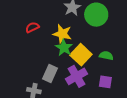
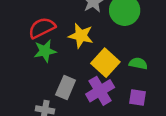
red semicircle: (32, 27) -> (42, 28), size x1.5
green star: (64, 48) -> (45, 51), moved, turned 30

